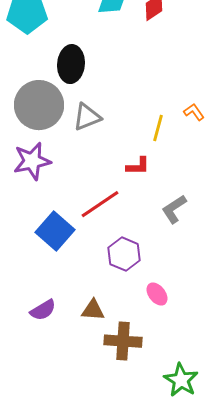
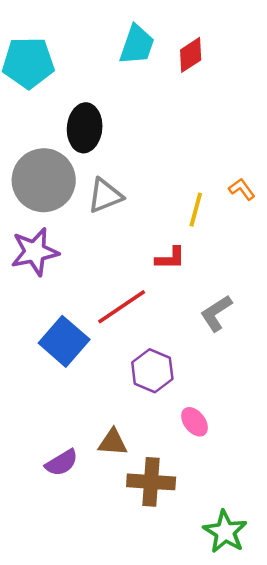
purple semicircle: (43, 310) -> (62, 463), moved

